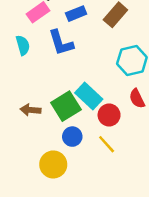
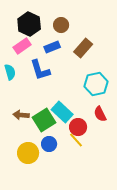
brown arrow: (30, 110) -> (21, 115), moved
yellow line: (107, 144) -> (76, 140), moved
yellow circle: (53, 164) -> (28, 153), moved

